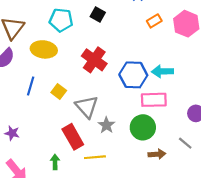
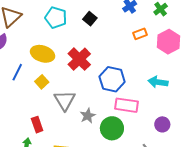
yellow ellipse: (44, 49) -> (43, 54), moved
cyan arrow: (162, 71) -> (158, 82), moved
gray star: (106, 125) -> (88, 116), moved
red rectangle: (73, 137) -> (37, 125), moved, size x0.7

